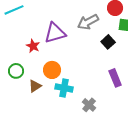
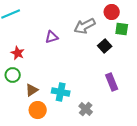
purple triangle: (55, 33) -> (52, 37), size x0.6
red star: (33, 46) -> (18, 53), moved
orange circle: (52, 70) -> (38, 110), moved

